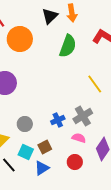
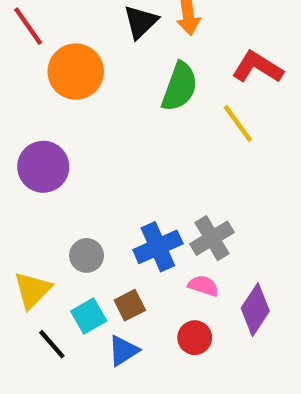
yellow line: (95, 84) -> (238, 123), moved
blue cross: (58, 120) -> (158, 247), size x1.5
cyan square: (26, 152) -> (89, 316), turned 35

